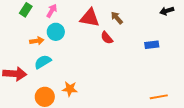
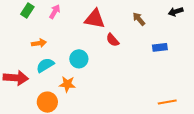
brown arrow: (117, 18) -> (139, 19), moved
cyan circle: (56, 32) -> (79, 59), moved
orange star: (70, 89) -> (67, 84), moved

